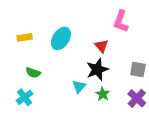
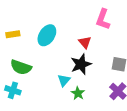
green semicircle: (33, 73) -> (21, 67), size x1.5
green star: (103, 94) -> (78, 93), moved
cyan cross: (25, 97) -> (13, 90), turned -35

